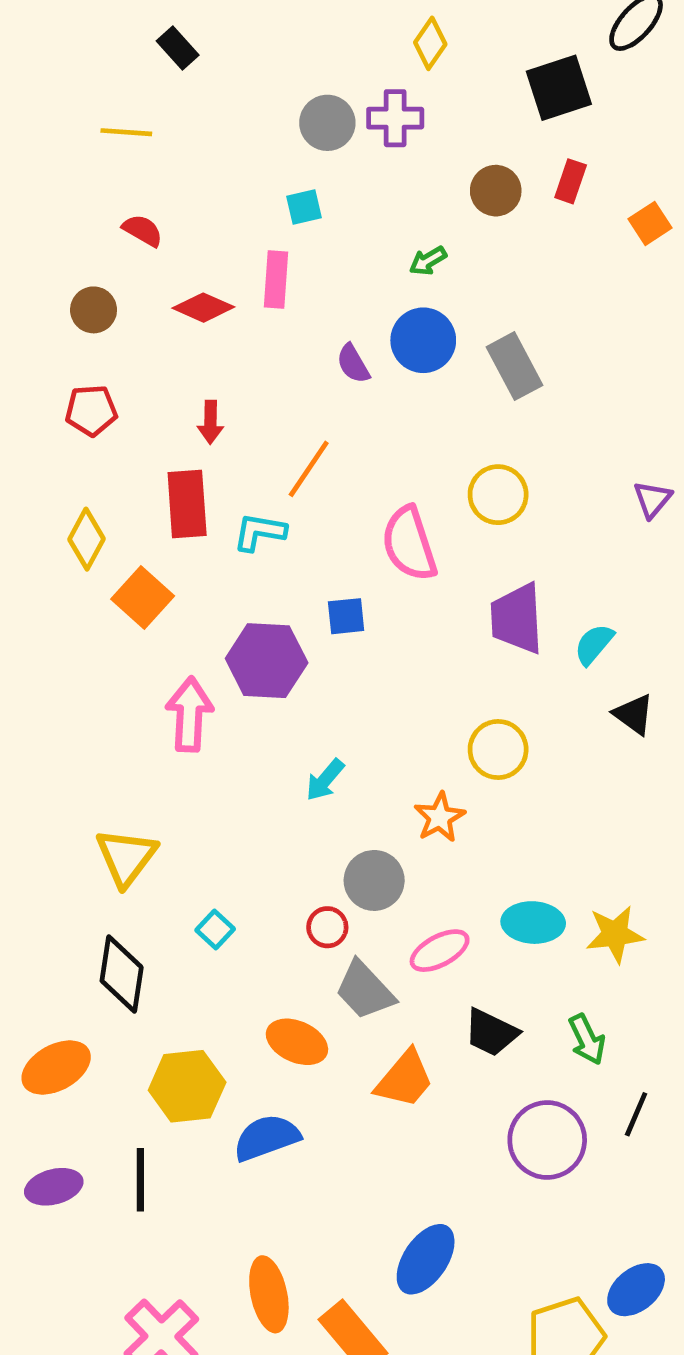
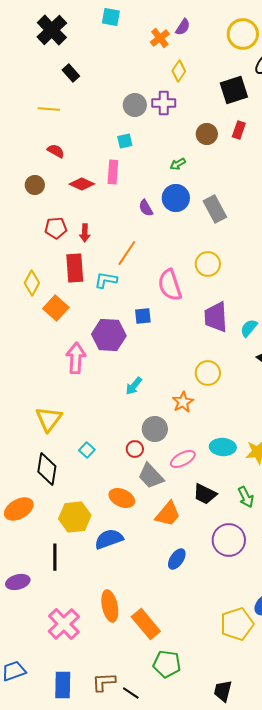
red pentagon: (91, 410) -> (56, 228), moved
purple ellipse: (54, 1187) -> (18, 582), moved
blue ellipse: (426, 1259) -> (177, 559), moved, size x0.7

